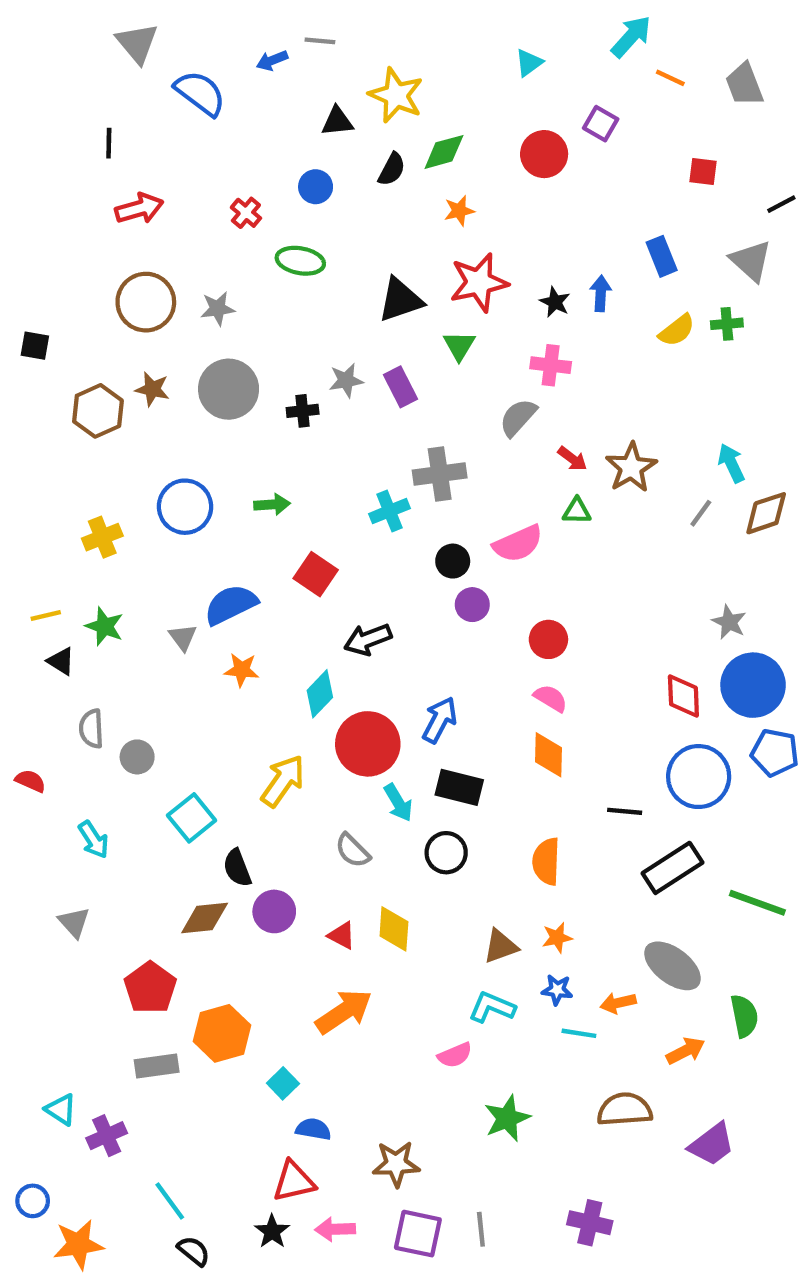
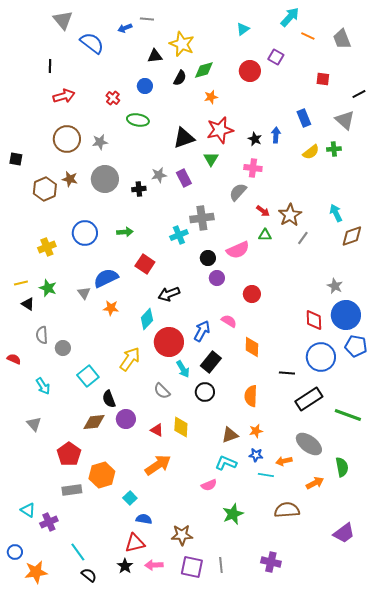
gray line: (701, 513) -> (303, 238), moved
pink semicircle: (551, 698) -> (229, 321), moved
black rectangle: (459, 787) -> (211, 362), turned -65
purple trapezoid: (712, 1144) -> (344, 533), moved

